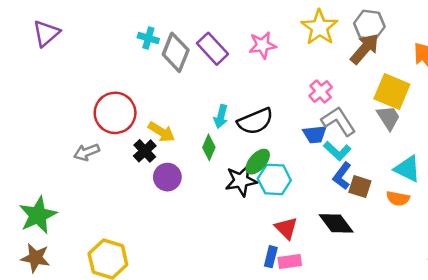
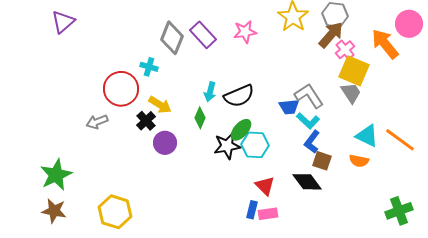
cyan cross: (148, 38) -> (149, 67), moved
pink cross: (321, 92) -> (345, 50), moved
brown square: (360, 187) -> (322, 161), moved

